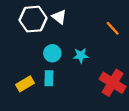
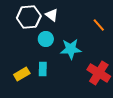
cyan circle: (52, 53) -> (46, 39), moved
cyan star: (81, 56) -> (71, 49), size x1.5

